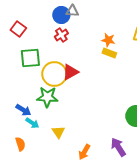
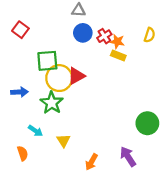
blue circle: (61, 15) -> (83, 33), moved
red cross: (61, 35) -> (104, 36), moved
green square: (30, 58) -> (47, 61), moved
green star: (47, 97) -> (52, 103), turned 30
blue arrow: (23, 110) -> (19, 92), moved, turned -35

